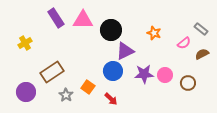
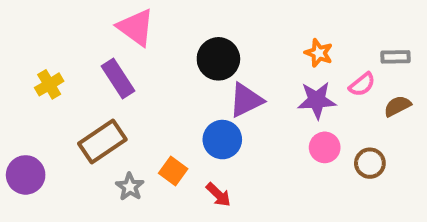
purple rectangle: (56, 18) -> (118, 79), moved
pink triangle: (83, 20) -> (136, 27), moved, turned 35
gray rectangle: (201, 29) -> (395, 57), turned -40
orange star: (154, 33) -> (319, 53), moved
purple star: (144, 74) -> (317, 100), moved
purple circle: (26, 92) -> (26, 175), moved

